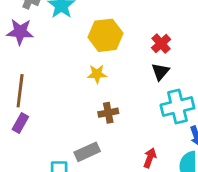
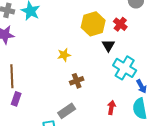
yellow hexagon: (105, 35) -> (93, 24), moved
red cross: (161, 44) -> (120, 24), moved
cyan cross: (177, 107) -> (125, 68), turned -35

